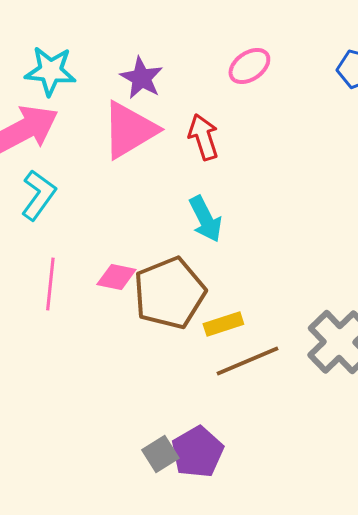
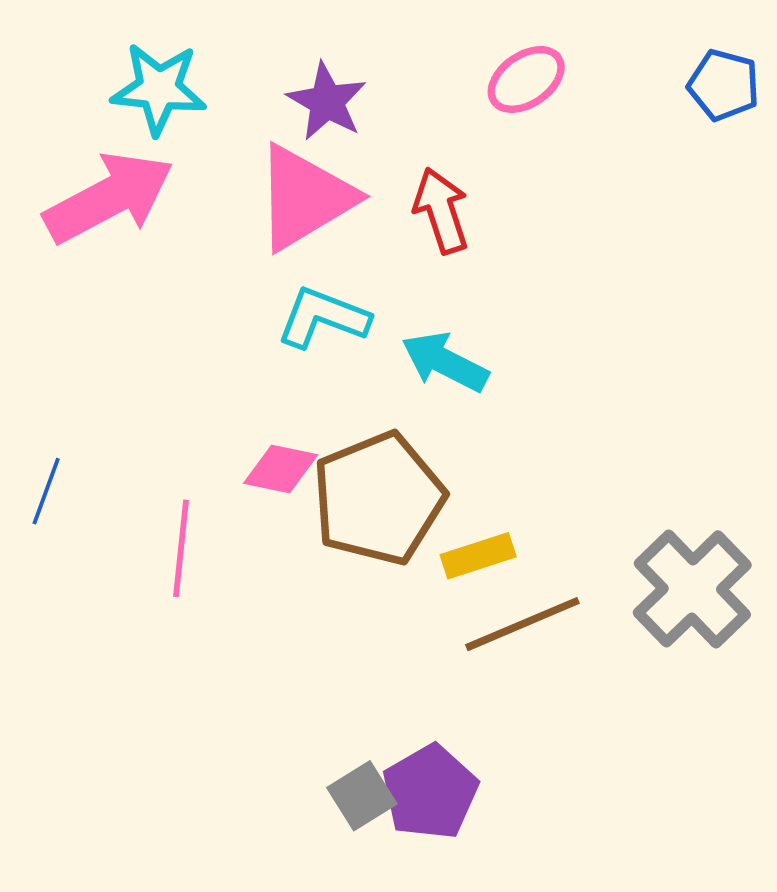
cyan L-shape: (38, 195) -> (323, 318), moved, turned -105
cyan arrow: (205, 219) -> (445, 362), turned 144
pink line: (50, 284) -> (181, 548), moved

